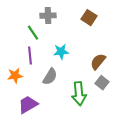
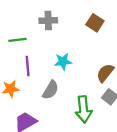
green line: (33, 33) -> (17, 40), moved, turned -63

